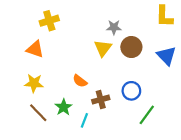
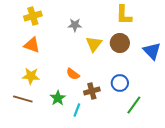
yellow L-shape: (164, 16) -> (124, 15), moved
yellow cross: (49, 21) -> (33, 16), moved
gray star: (114, 27) -> (75, 25), moved
brown line: (38, 113) -> (23, 99), moved, turned -30

